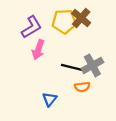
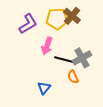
pink arrow: (38, 50) -> (47, 46), moved
orange semicircle: (82, 87) -> (73, 77), turned 72

